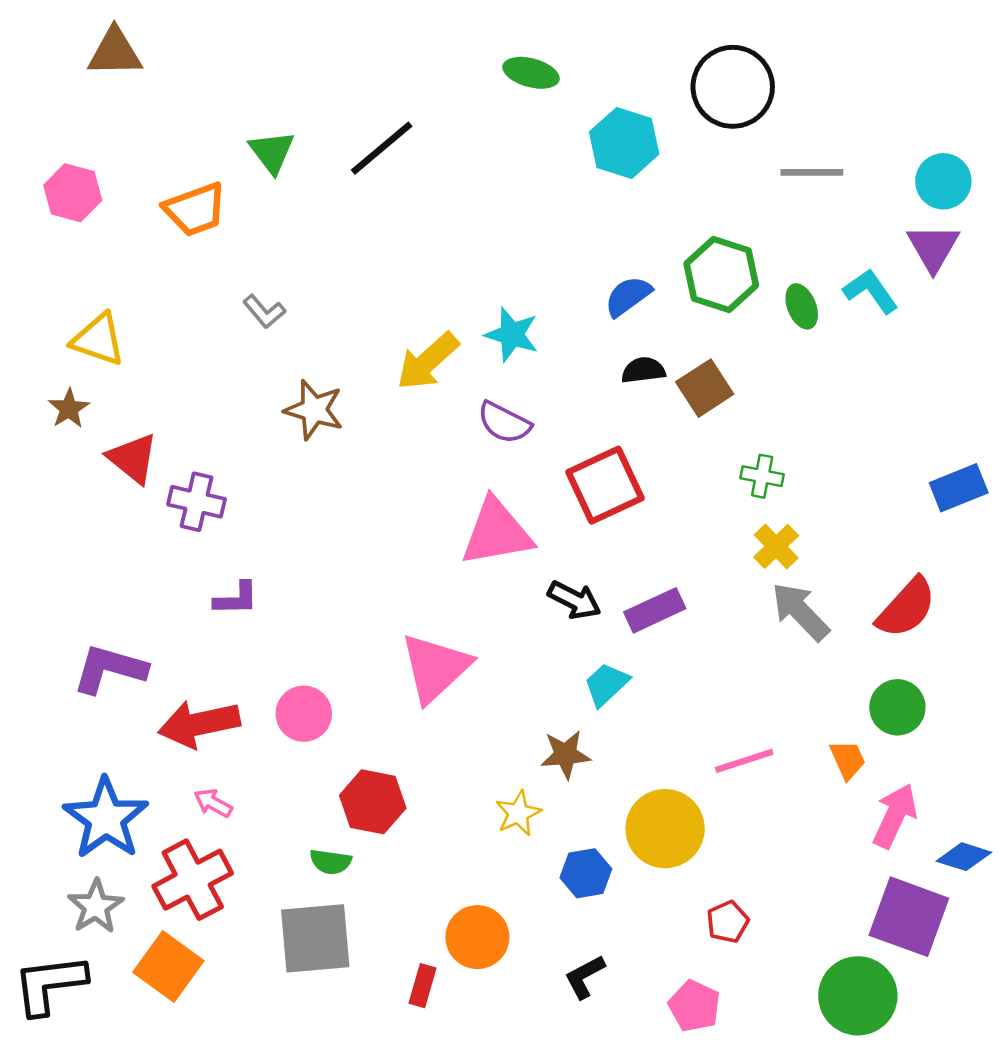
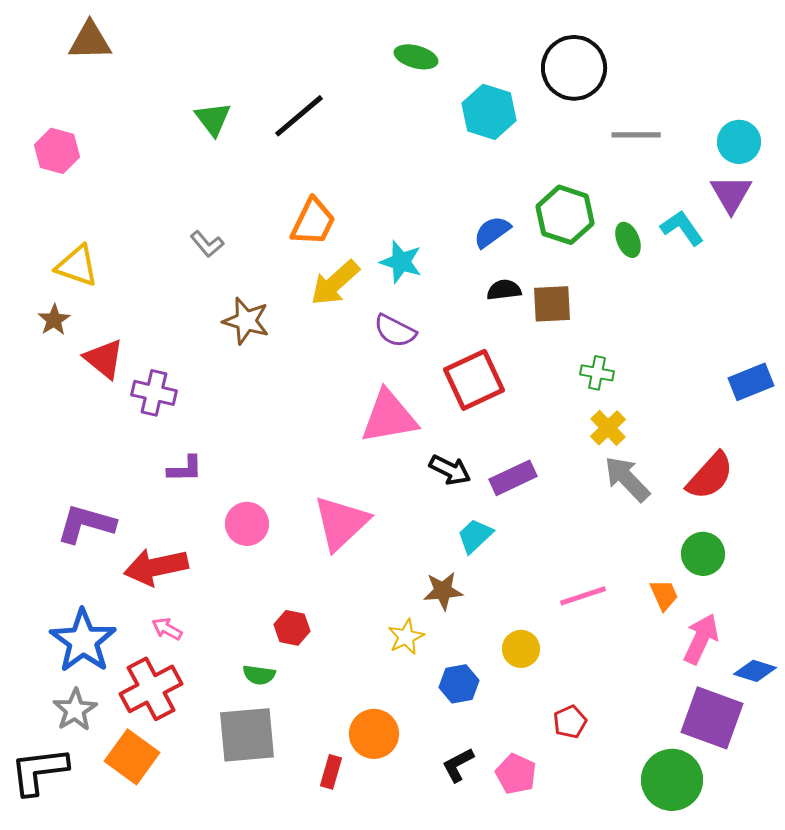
orange trapezoid: (195, 209) -> (313, 222), moved, turned -44
brown square: (705, 388) -> (552, 304), turned 30
pink circle: (304, 714) -> (247, 524), moved
red hexagon: (373, 802) -> (292, 628), size x0.7
yellow circle: (665, 829) -> (521, 649), size x0.6
pink pentagon: (694, 1006) -> (516, 774), moved

